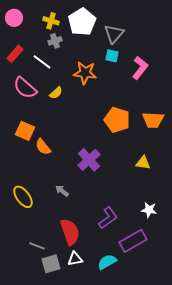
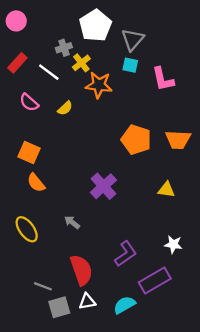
yellow cross: (51, 21) -> (81, 63), moved, turned 35
pink L-shape: (140, 68) -> (163, 79), turned 130
pink semicircle: (25, 88) -> (29, 102), size x0.7
orange semicircle: (43, 147) -> (36, 183), moved

